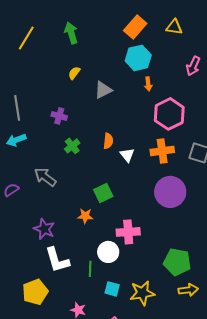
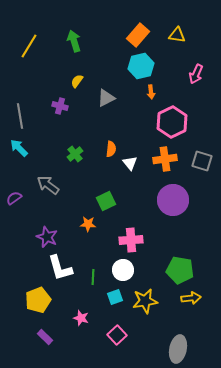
purple cross: (59, 116) -> (60, 106), moved
cyan arrow: (16, 140) -> (19, 148), turned 66
white circle: (108, 252) -> (123, 270), moved
cyan square: (112, 289) -> (115, 297), turned -35

